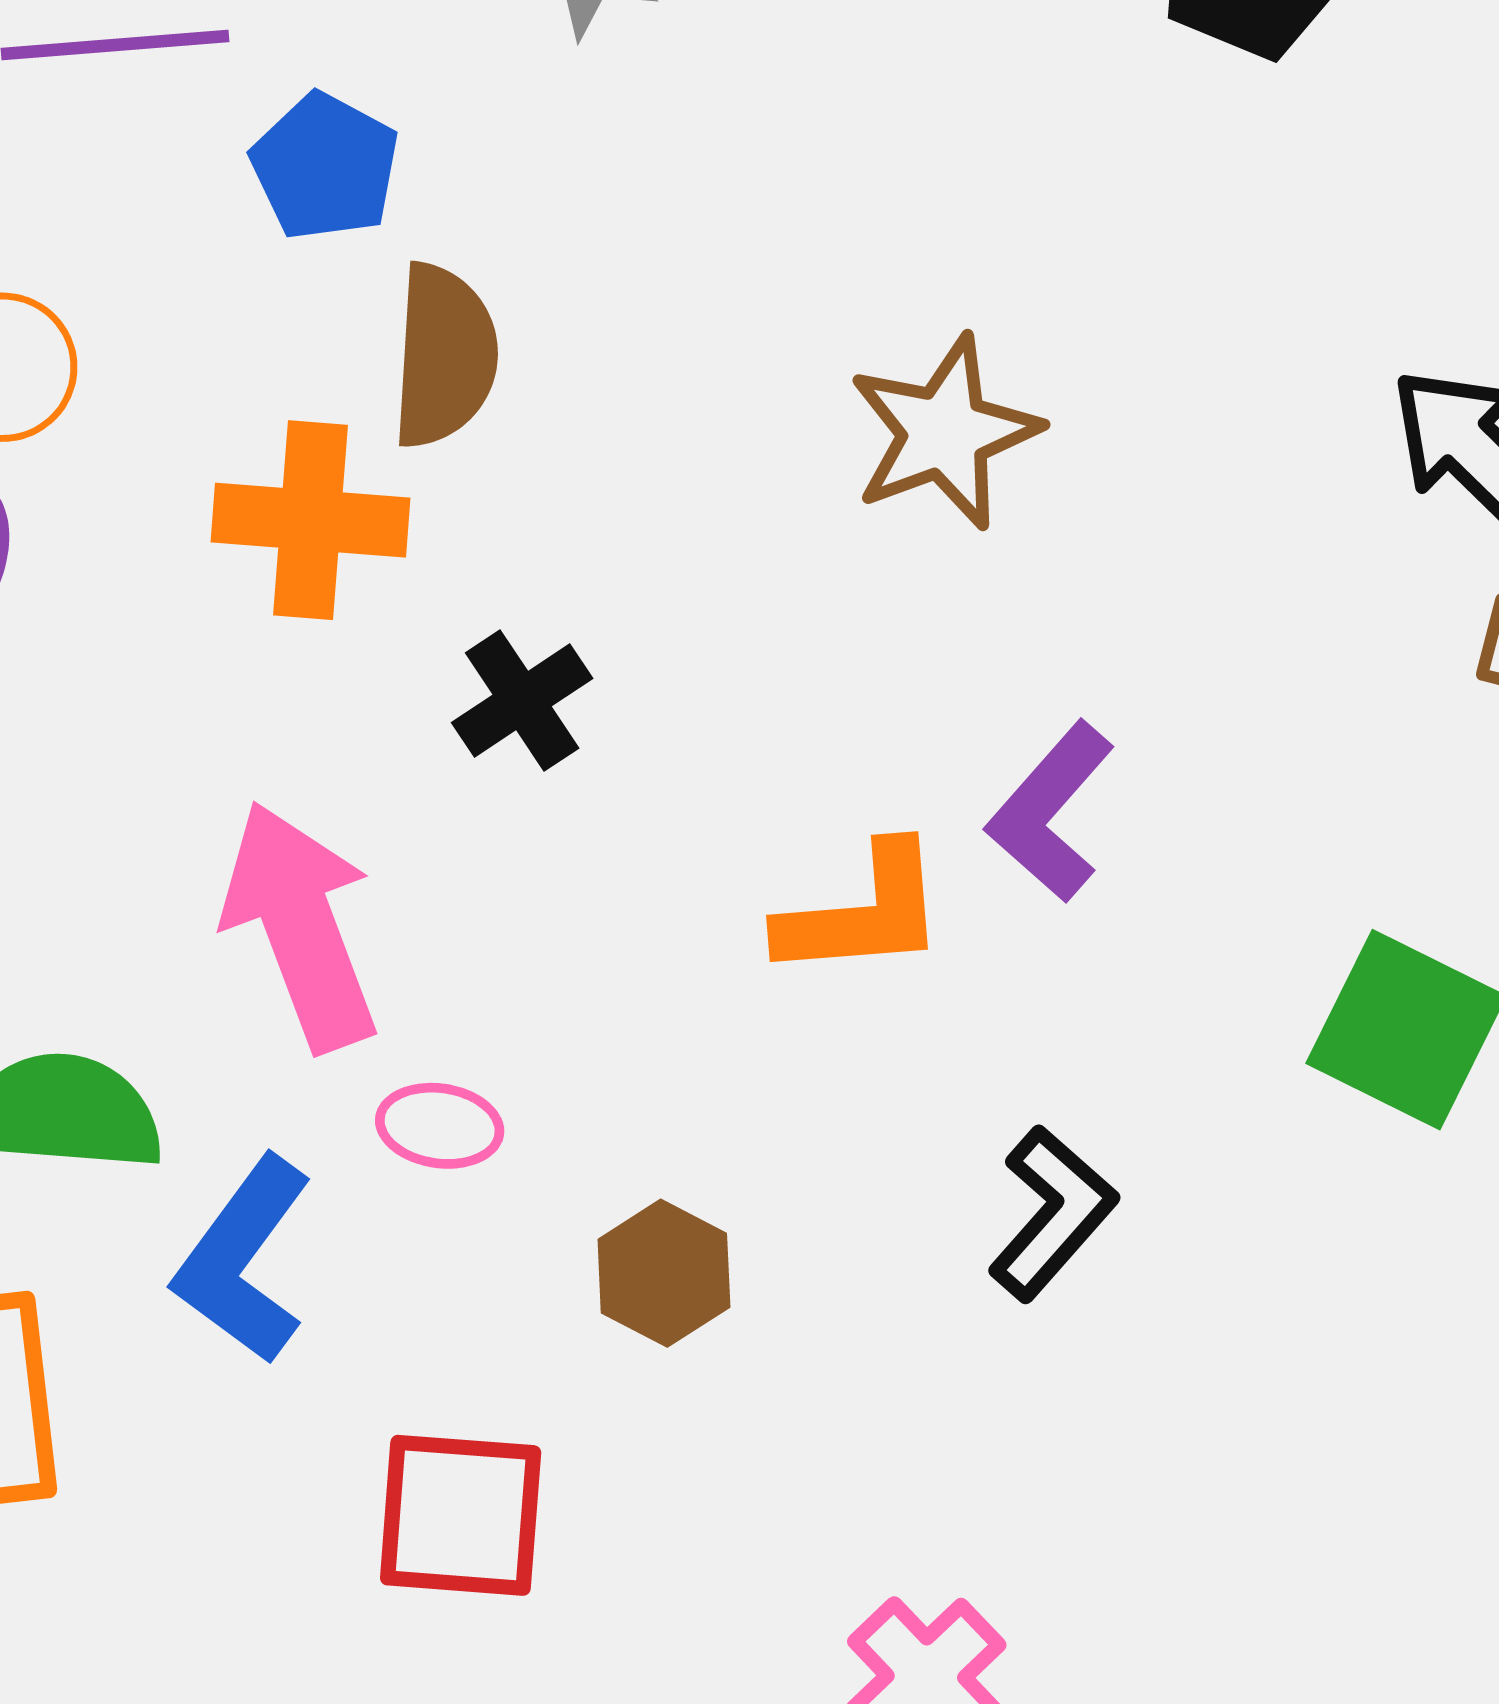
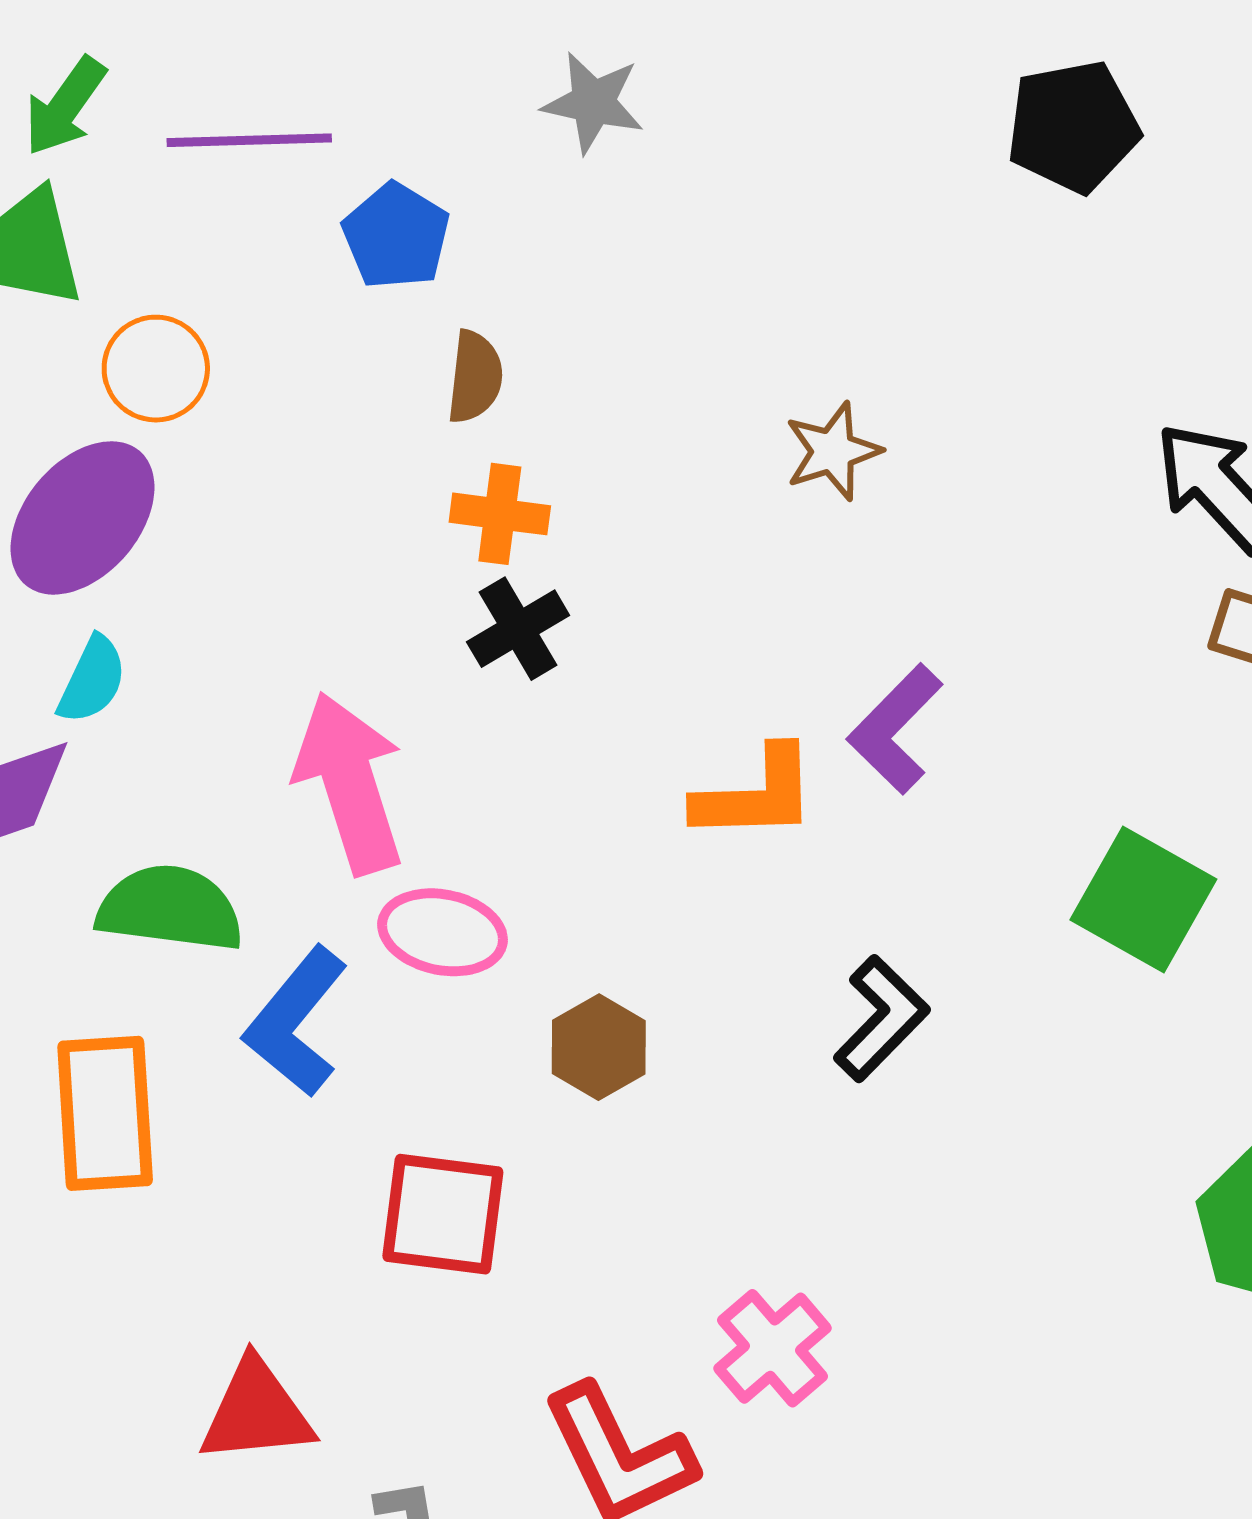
brown semicircle: (444, 356) -> (475, 377), size x0.7
brown star: (944, 433) -> (833, 451), size x0.7
orange cross: (311, 520) -> (500, 514), moved, size x0.7
pink ellipse: (440, 1126) -> (442, 932), size x1.4

